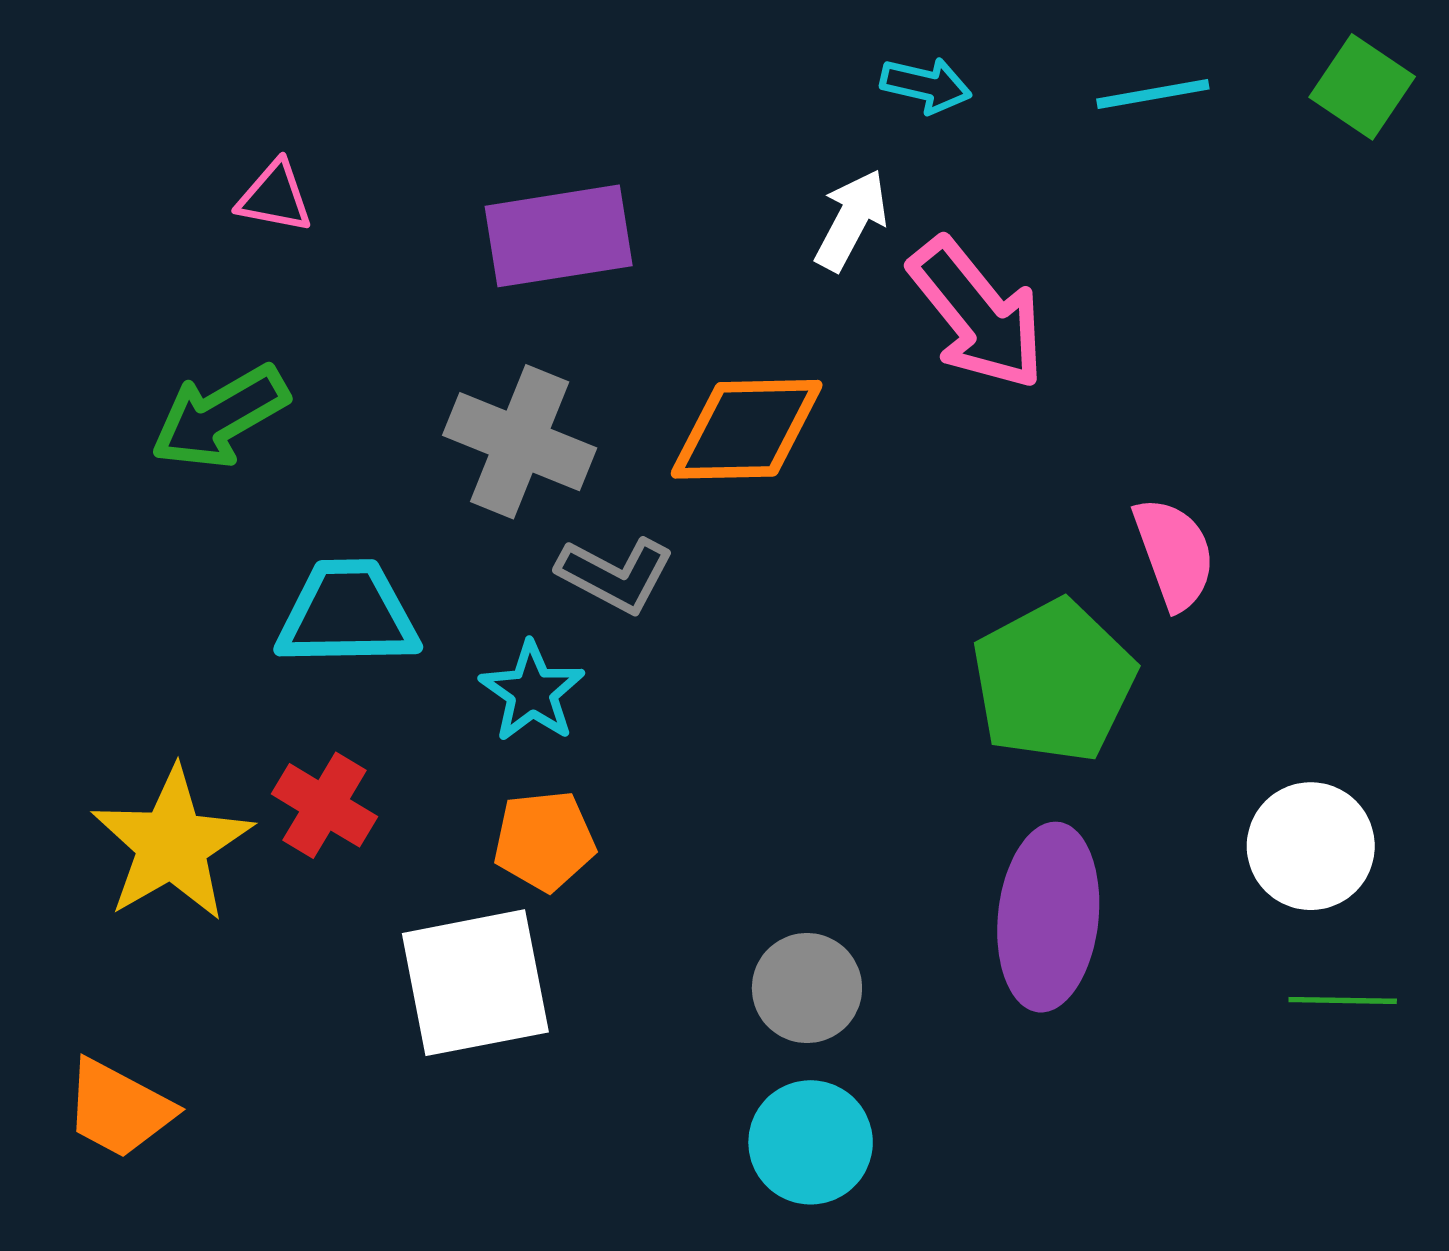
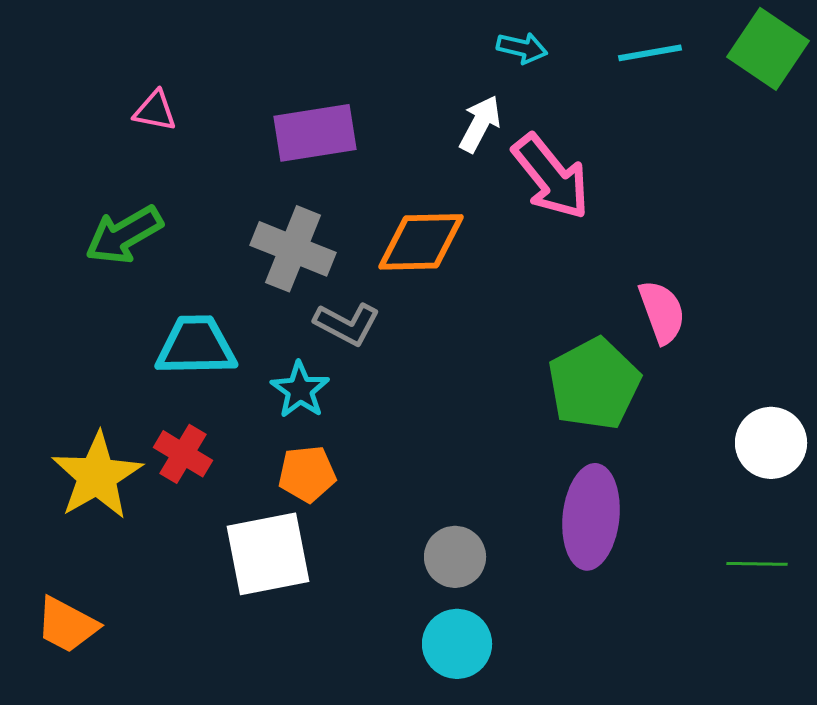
green square: (1362, 87) -> (768, 49), size x1.4
white circle: (1311, 846) -> (771, 443), moved

